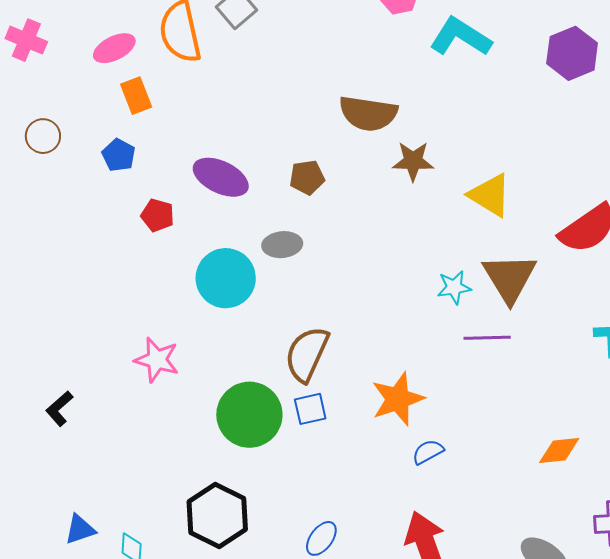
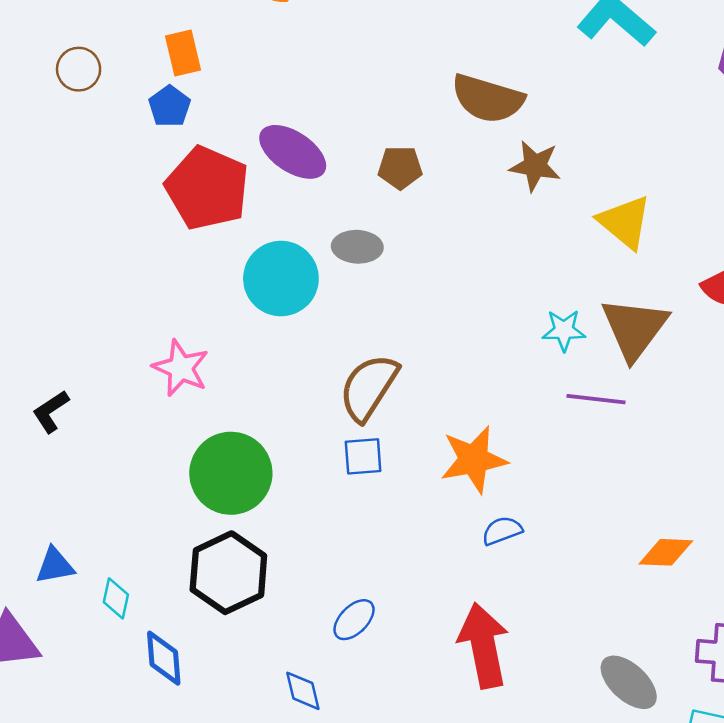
orange rectangle: (136, 96) -> (183, 53), moved
red pentagon: (158, 215) -> (207, 188), size x2.0
green circle: (249, 415) -> (231, 473), moved

